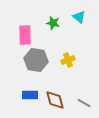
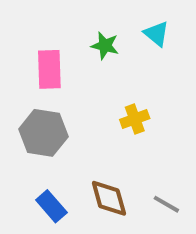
gray hexagon: (36, 60) -> (43, 133), moved
blue rectangle: (30, 95) -> (51, 206), moved, turned 49

